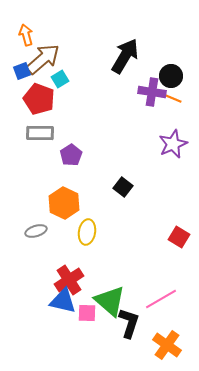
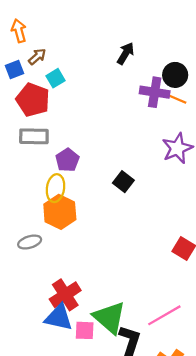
black arrow: (125, 56) -> (126, 53), size x0.6
brown arrow: (43, 59) -> (37, 57), size x0.5
black square: (123, 187) -> (123, 182), moved
yellow ellipse: (87, 232) -> (55, 188), moved

